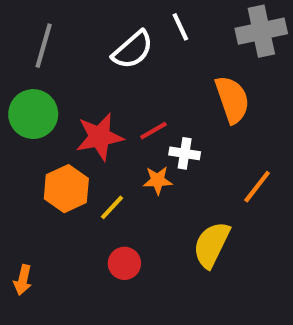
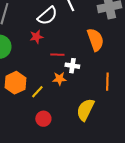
red line: (153, 131) -> (57, 55), turned 32
red star: (100, 137) -> (36, 37), moved, size x0.6
orange line: (257, 187) -> (107, 82), turned -36

